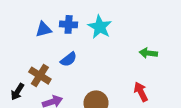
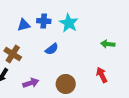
blue semicircle: (69, 59) -> (52, 49), moved
brown cross: (40, 76) -> (13, 54), moved

